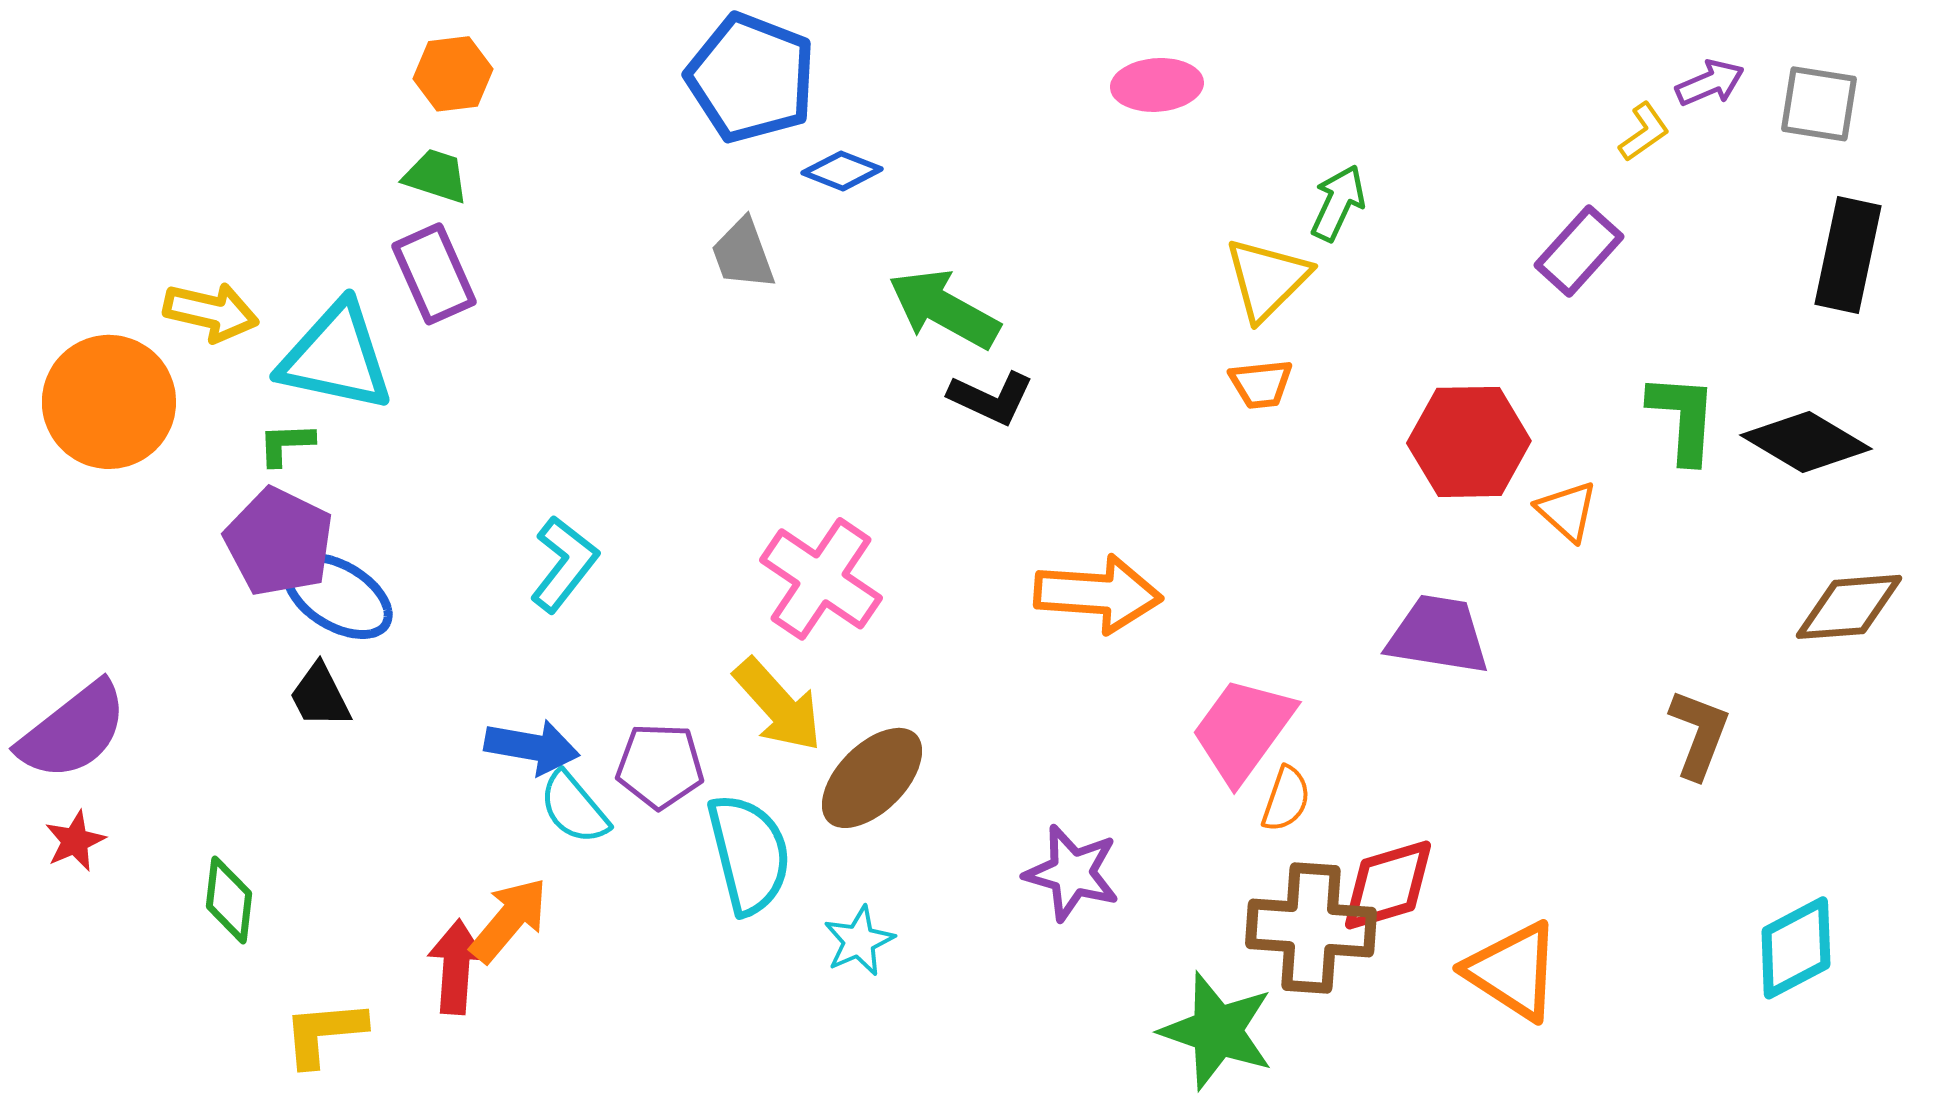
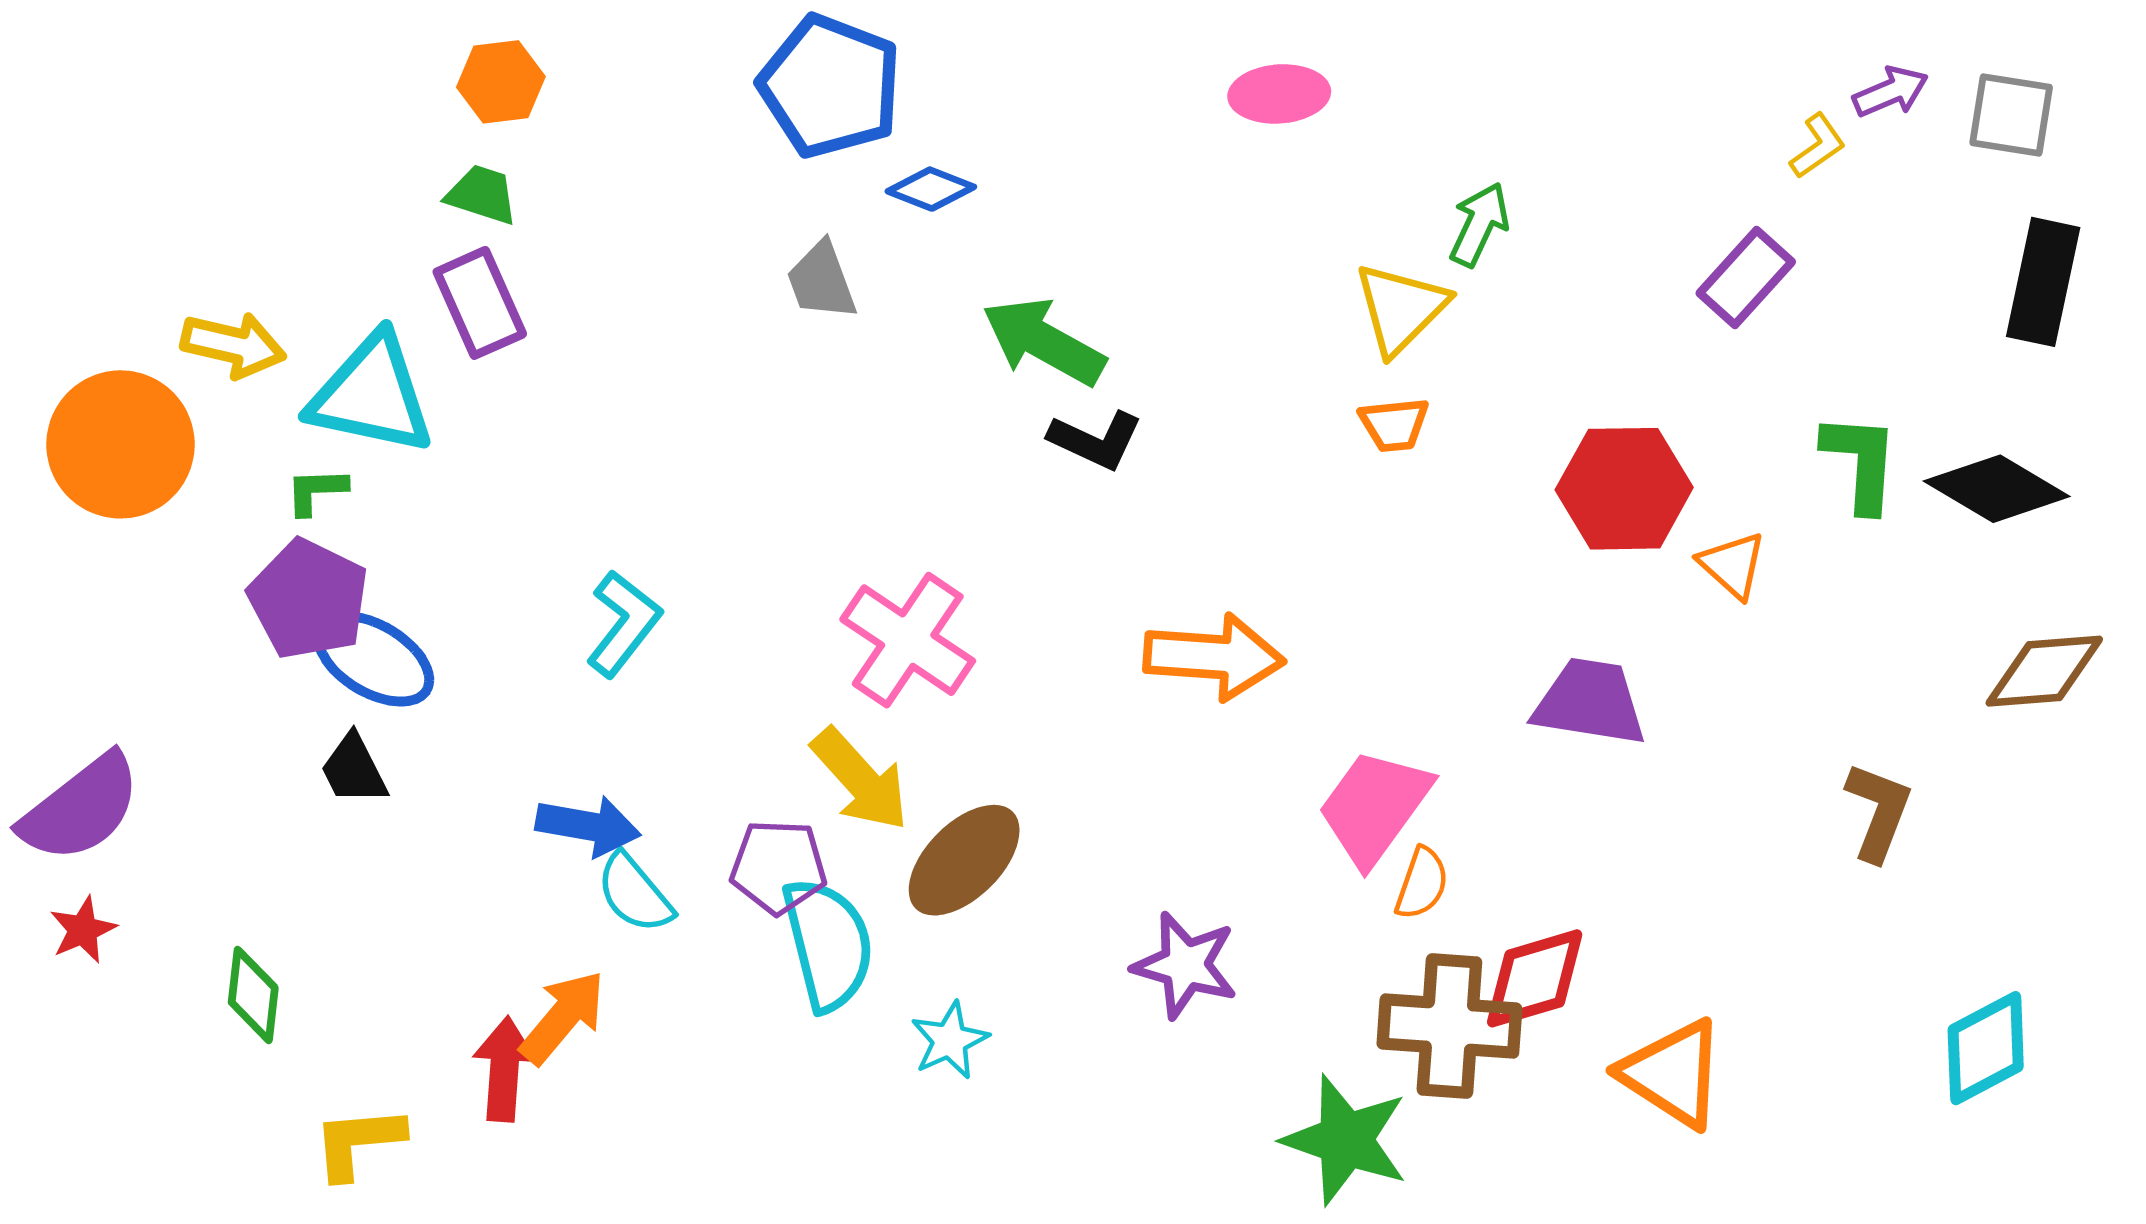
purple pentagon: (660, 766) -> (778, 867), moved

